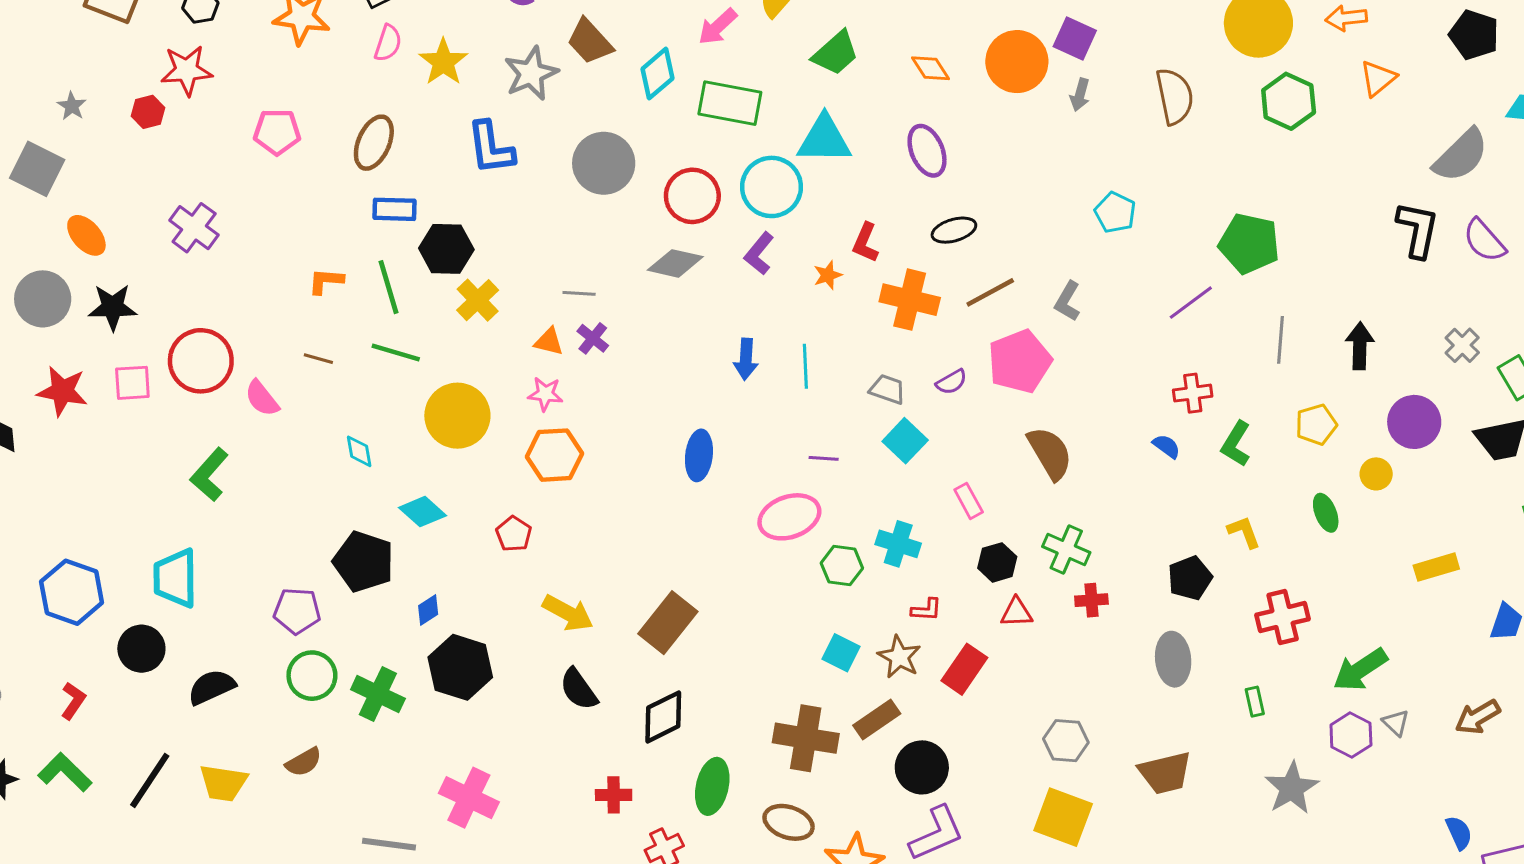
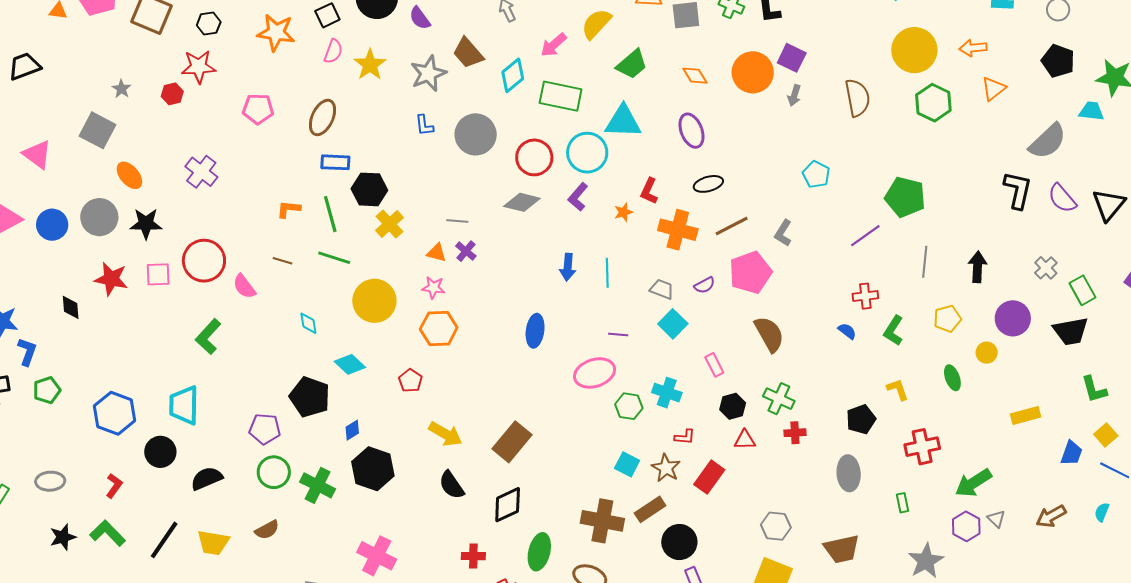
blue L-shape: (491, 148) -> (424, 125), moved, size x0.6

